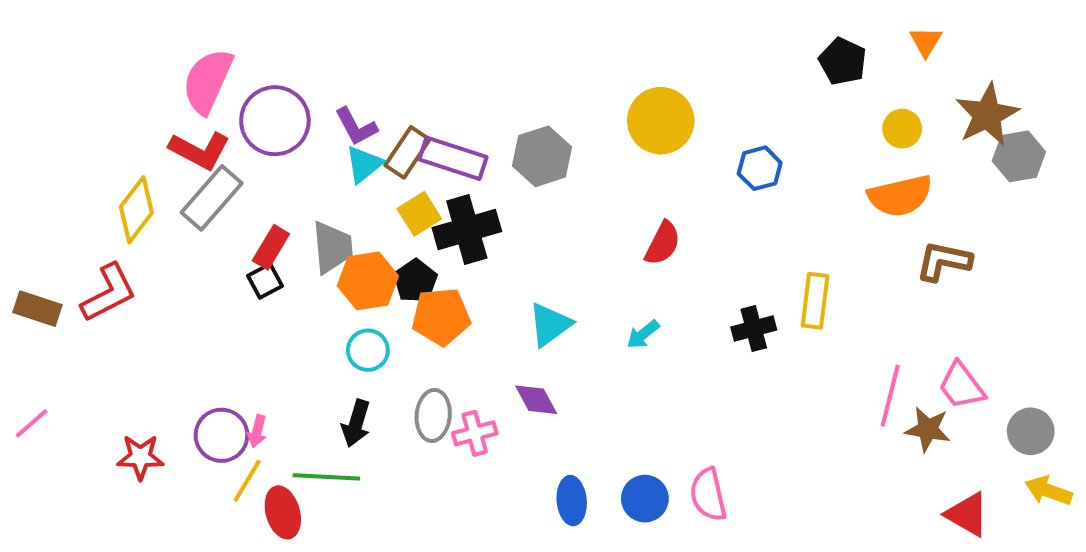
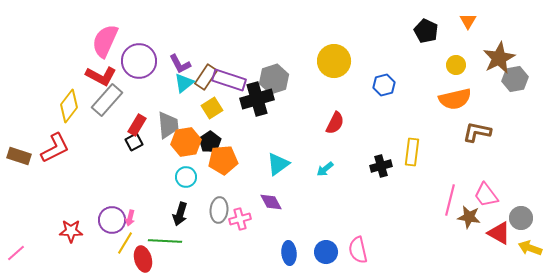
black cross: (467, 230) -> (257, 99), moved
pink line: (32, 423) -> (16, 253), moved
red triangle: (967, 514) -> (499, 233), moved

